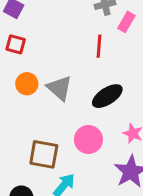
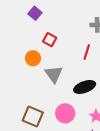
red square: (16, 44) -> (50, 40), moved
orange circle: (27, 84) -> (33, 58), moved

